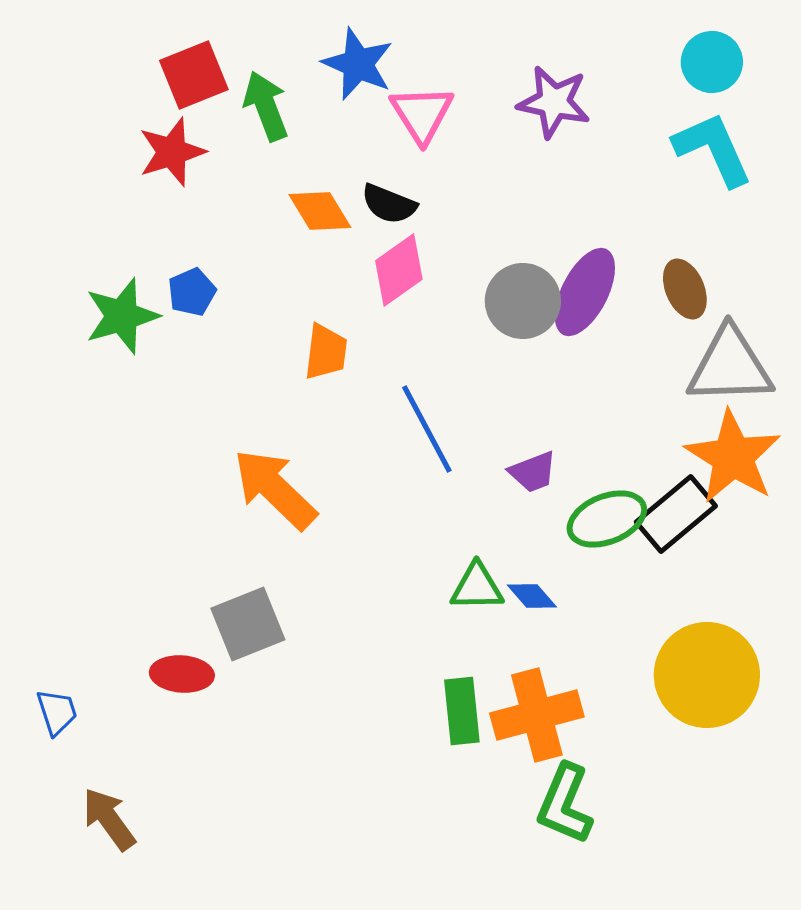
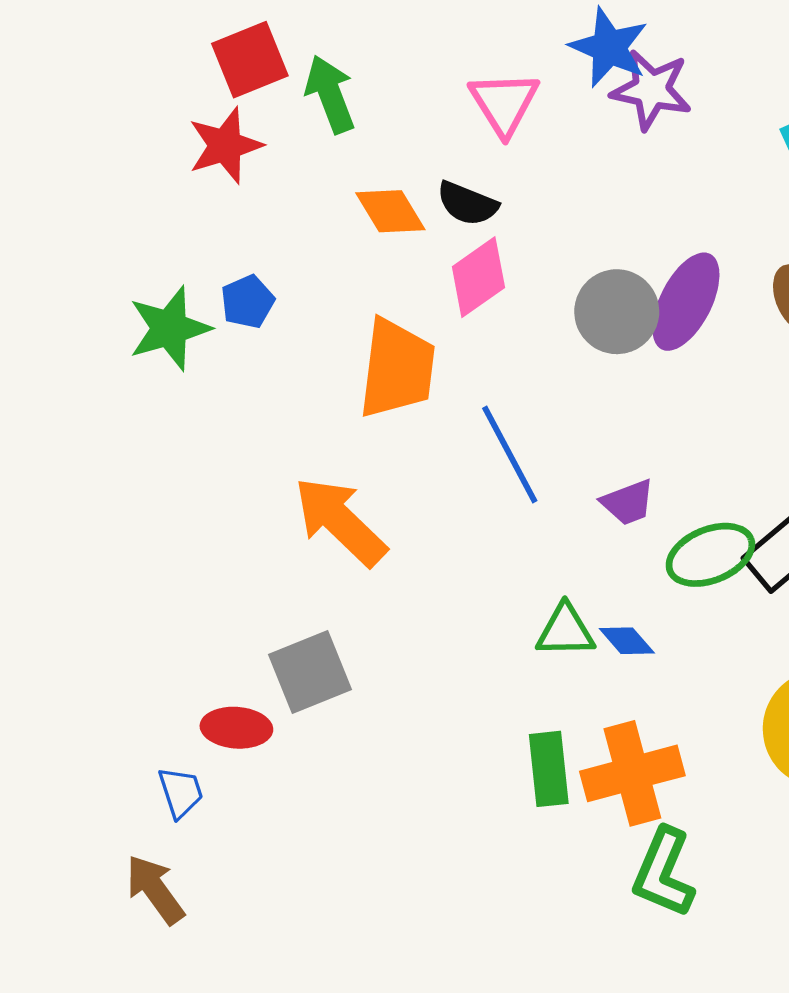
blue star: (358, 64) -> (609, 47), moved
orange trapezoid: (326, 352) -> (397, 369), size x1.6
blue trapezoid: (57, 712) -> (181, 792), moved

